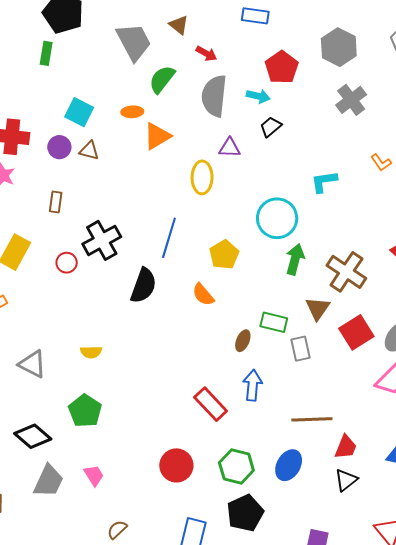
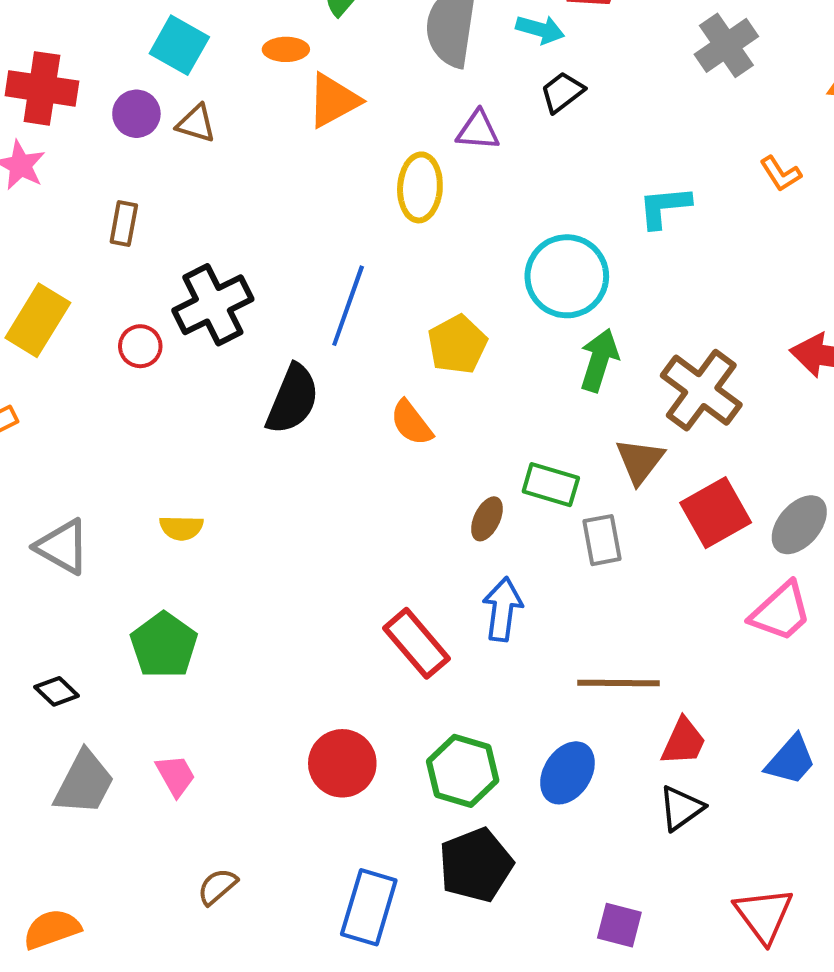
black diamond: (33, 436) -> (57, 691), size x0.6

